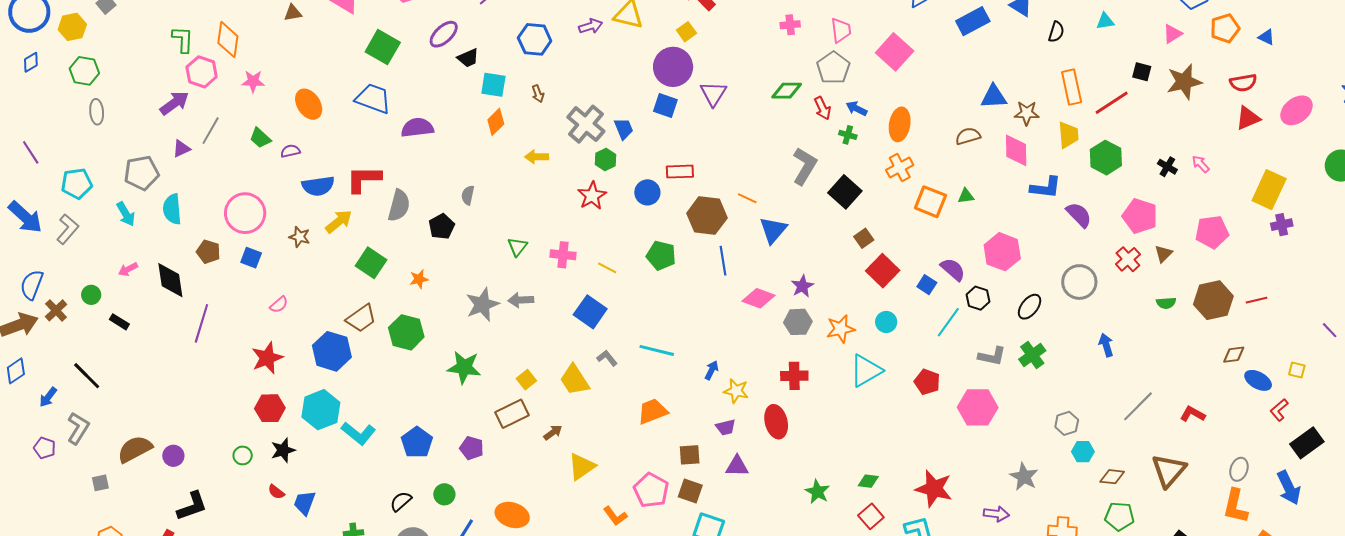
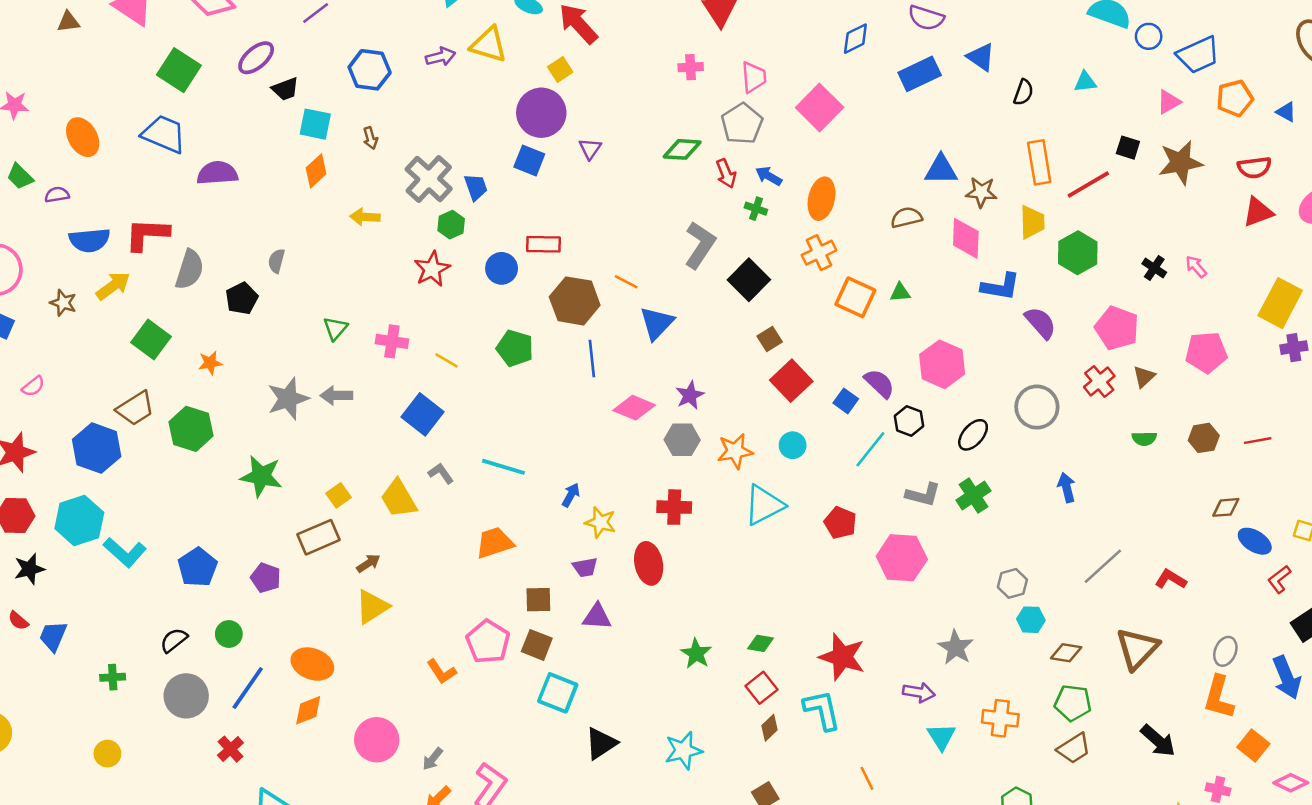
purple triangle: (713, 94) -> (590, 149), size x0.7
brown hexagon: (1213, 300) -> (1204, 438), size x0.6
yellow triangle: (582, 467) -> (372, 607), moved

